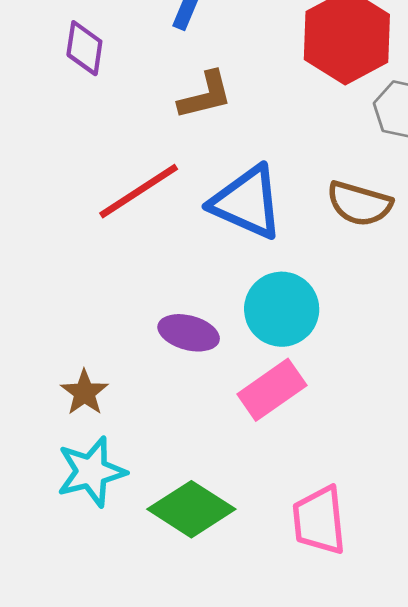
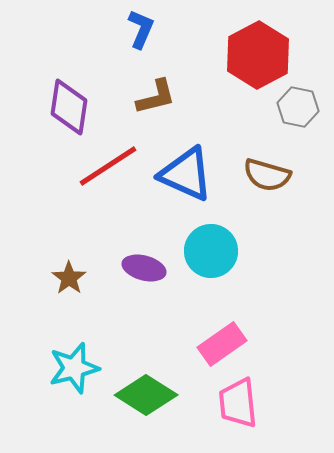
purple diamond: (84, 48) -> (69, 107), moved, size x1.4
pink rectangle: (272, 390) -> (222, 344), moved
brown star: (84, 393) -> (69, 278), moved

